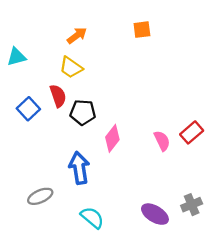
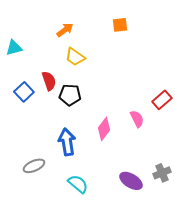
yellow trapezoid: (71, 67) -> (75, 57), moved
red rectangle: (192, 132) -> (162, 100), moved
pink diamond: (112, 138) -> (104, 129), moved

